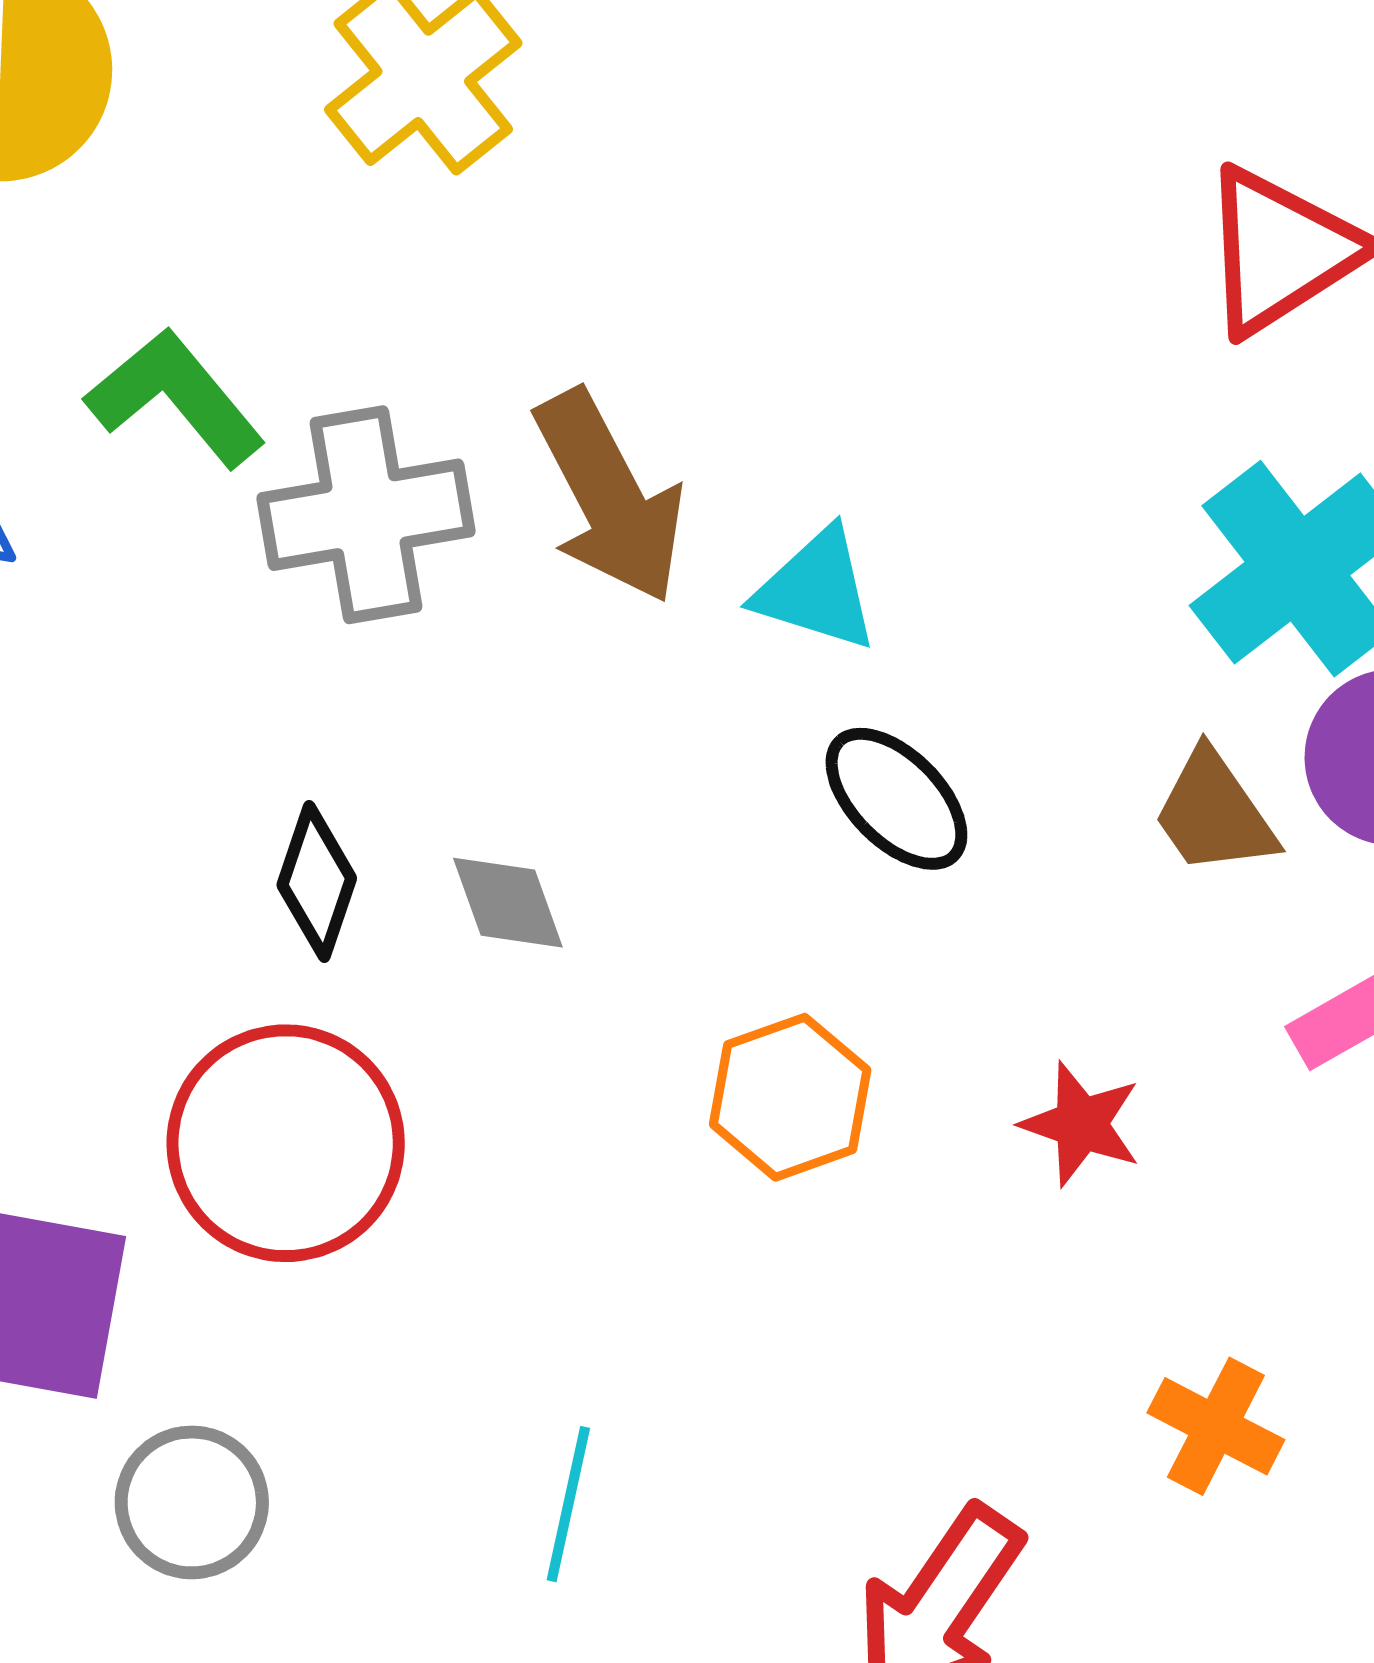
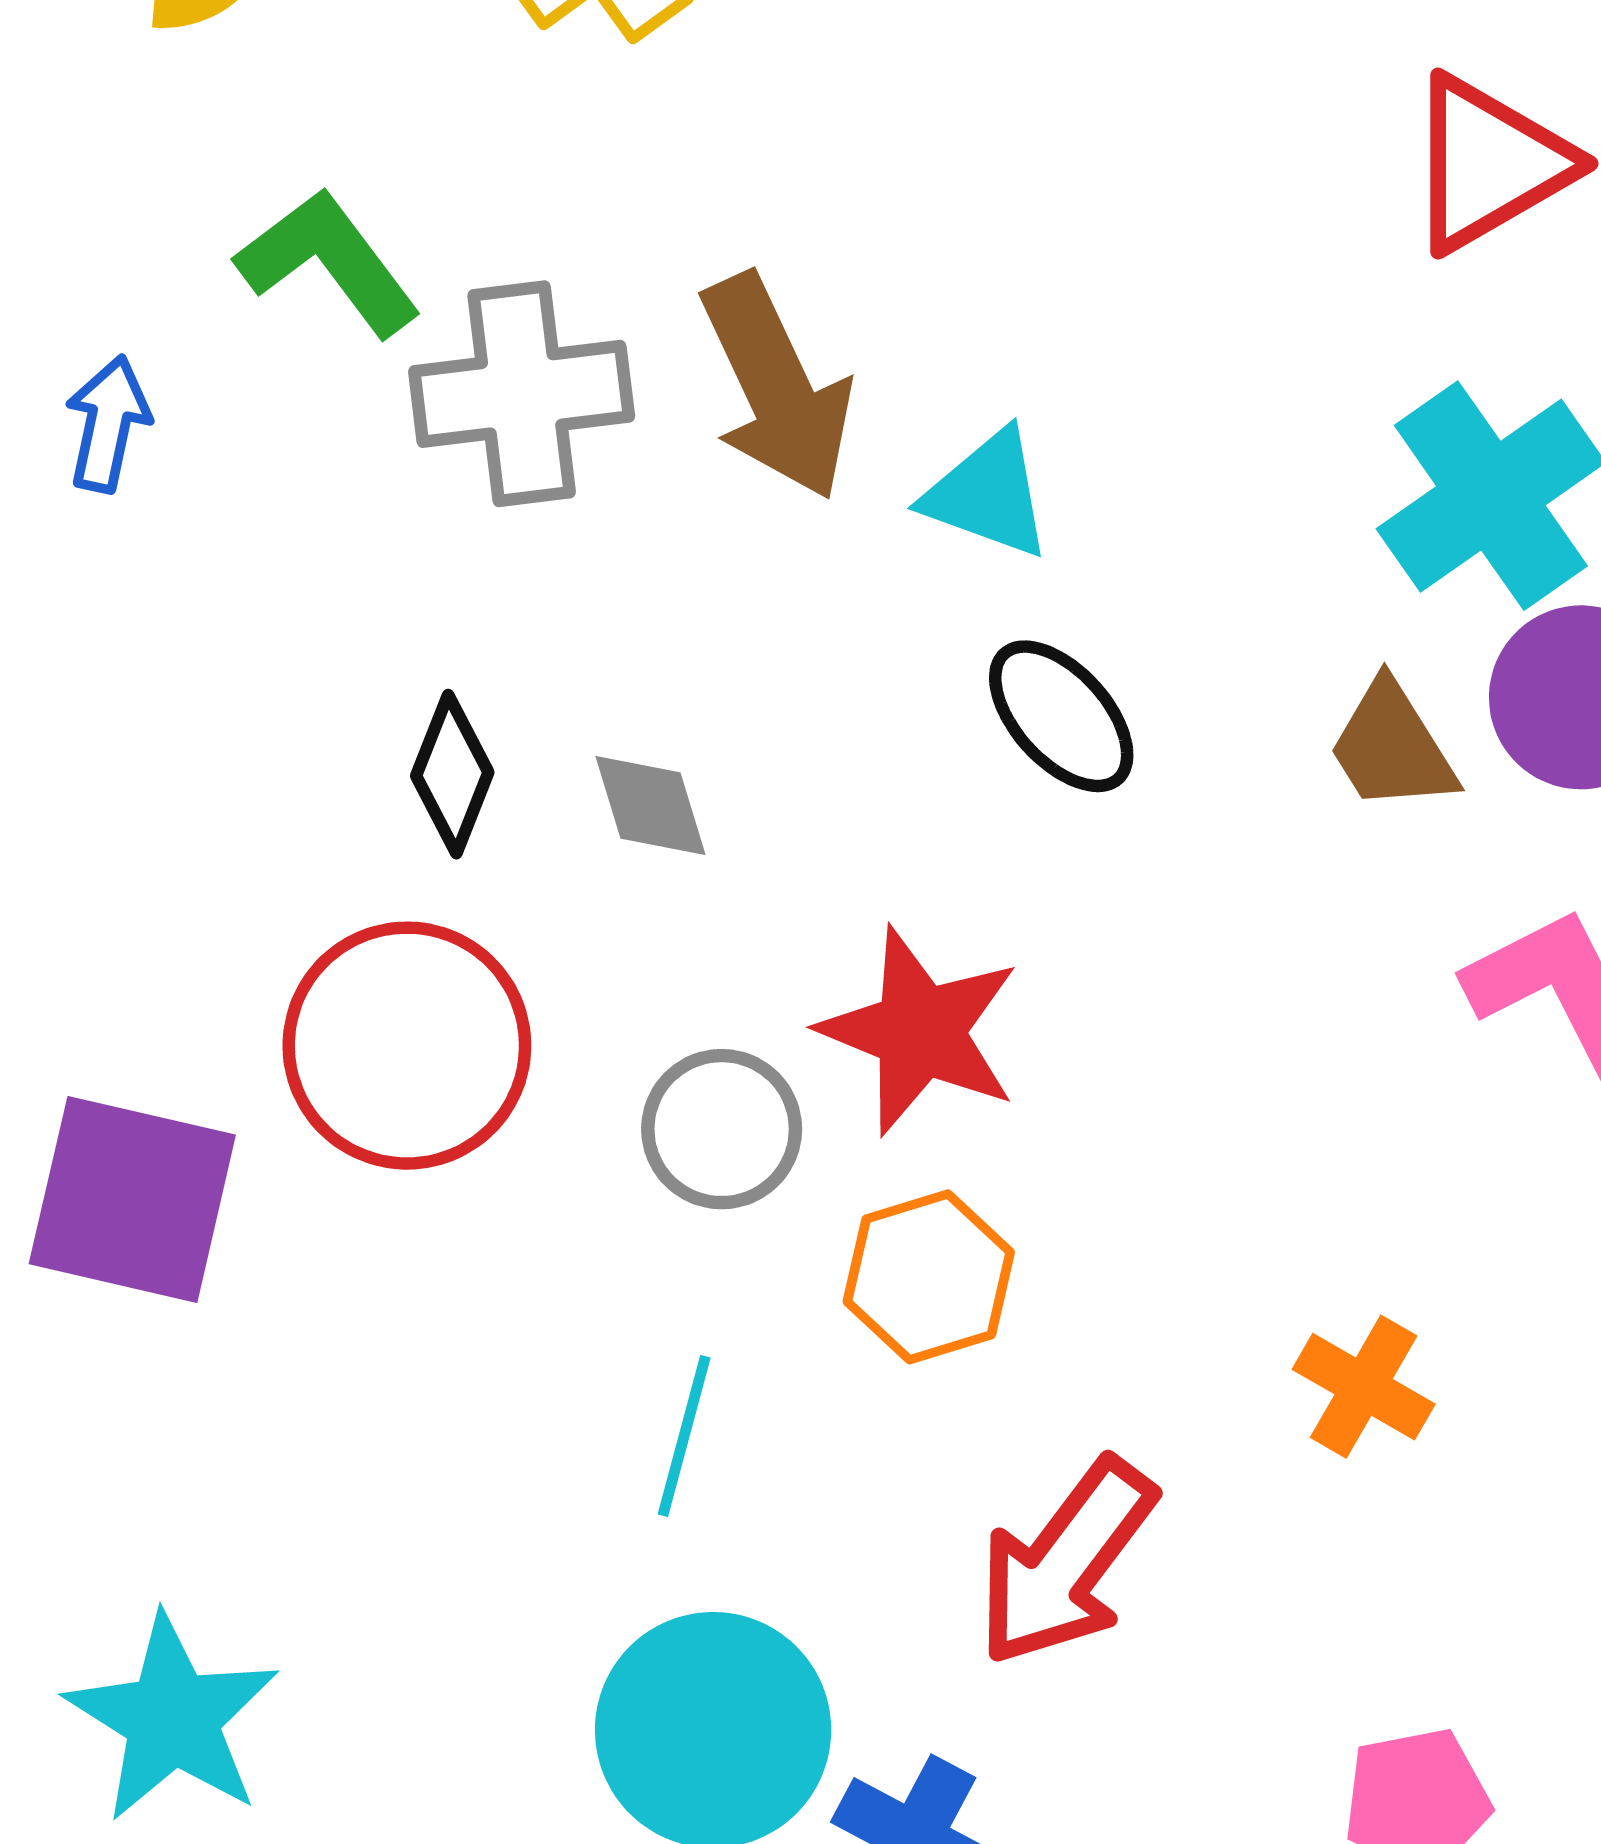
orange hexagon: (790, 1097) -> (929, 1277), moved
red star: (1081, 1124) -> (920, 1031), moved, size x1.6
gray circle: (192, 1502) -> (722, 1129), moved

